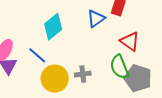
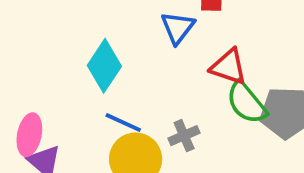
red triangle: (130, 41) -> (229, 67), moved
blue line: (37, 55) -> (123, 122), moved

